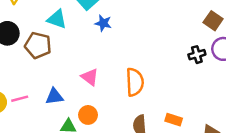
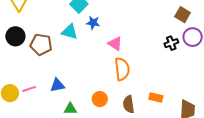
cyan triangle: (57, 19) -> (70, 32), moved
pink triangle: (90, 77) -> (115, 44), moved
orange circle: (88, 115) -> (100, 99), moved

